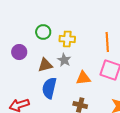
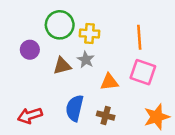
green circle: (43, 32) -> (60, 25), size x1.5
blue semicircle: (49, 88) -> (75, 108), moved

